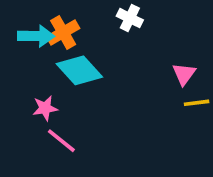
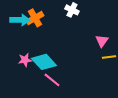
cyan diamond: (79, 70) -> (44, 62), moved
pink line: (61, 141) -> (52, 80), moved

